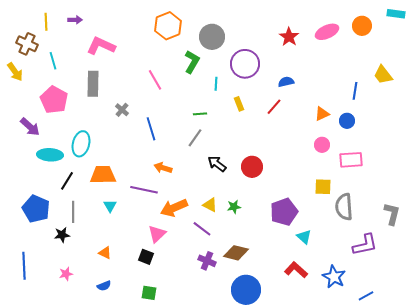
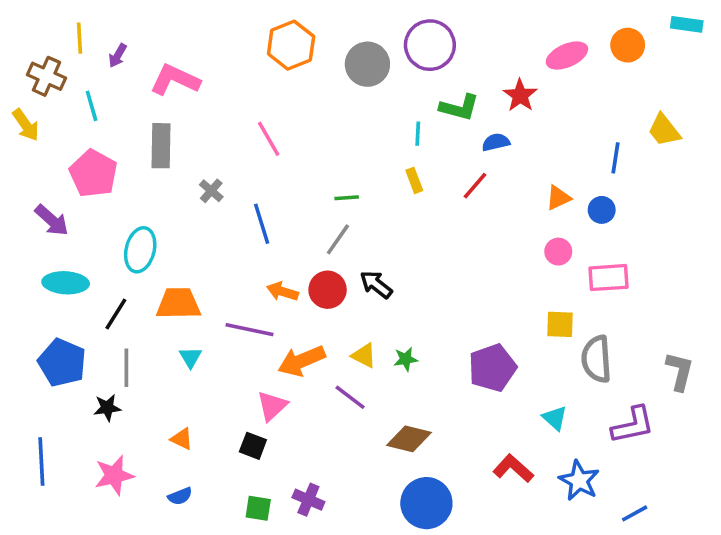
purple arrow: (75, 20) -> (118, 56), moved, turned 120
red star: (289, 37) -> (520, 95), moved
green L-shape: (192, 62) -> (459, 108), moved, turned 75
purple circle: (245, 64) -> (430, 45), moved
cyan line: (216, 84) -> (418, 134), moved
cyan ellipse: (50, 155) -> (66, 283), moved
red circle: (252, 167) -> (328, 290), moved
cyan triangle: (304, 237) -> (555, 418), moved
purple cross: (207, 261) -> (308, 500), moved
pink star: (66, 274) -> (114, 475), size x1.6

